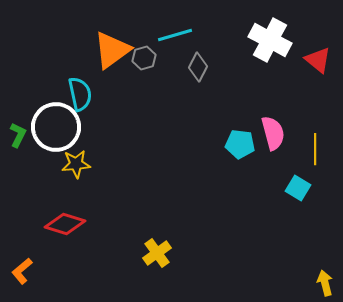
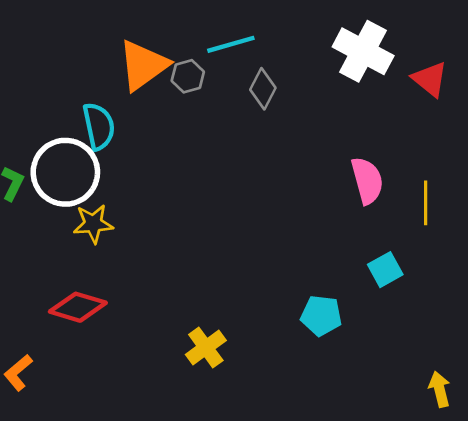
cyan pentagon: (240, 144) -> (321, 316), moved
cyan square: (298, 188) -> (385, 270), moved, turned 30

